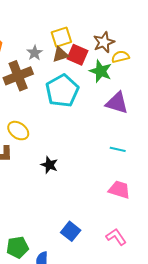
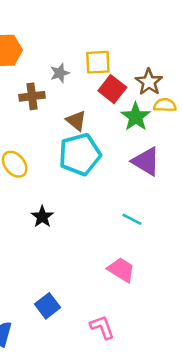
brown star: (104, 42) -> (149, 82), turned -30
brown triangle: (60, 55) -> (76, 121), moved, turned 42
brown cross: (18, 76) -> (32, 96), size x0.7
cyan pentagon: (62, 91) -> (80, 154), moved

